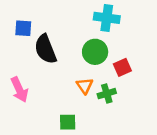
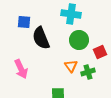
cyan cross: (107, 18) -> (71, 14), moved

